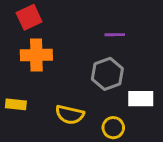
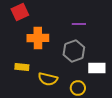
orange cross: (36, 55) -> (38, 38), moved
yellow rectangle: (16, 104) -> (22, 67), moved

